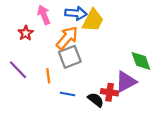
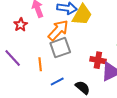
red cross: (110, 92) -> (98, 60), moved
blue line: (68, 94) -> (57, 81), turned -40

